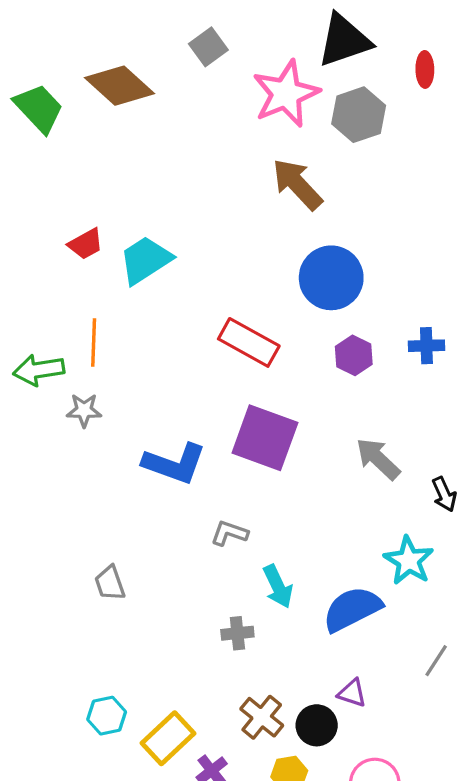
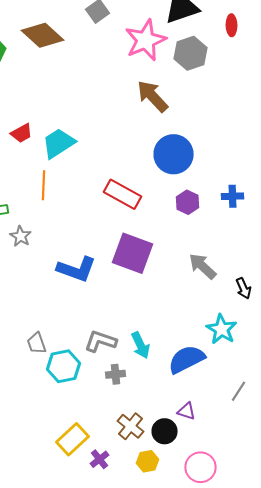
orange line: (94, 342) -> (44, 185), moved
gray star: (84, 410) -> (20, 236), turned 30
gray L-shape: (229, 533) -> (100, 341), moved, size x1.4
cyan hexagon: (107, 716) -> (64, 366), moved, size x1.4

